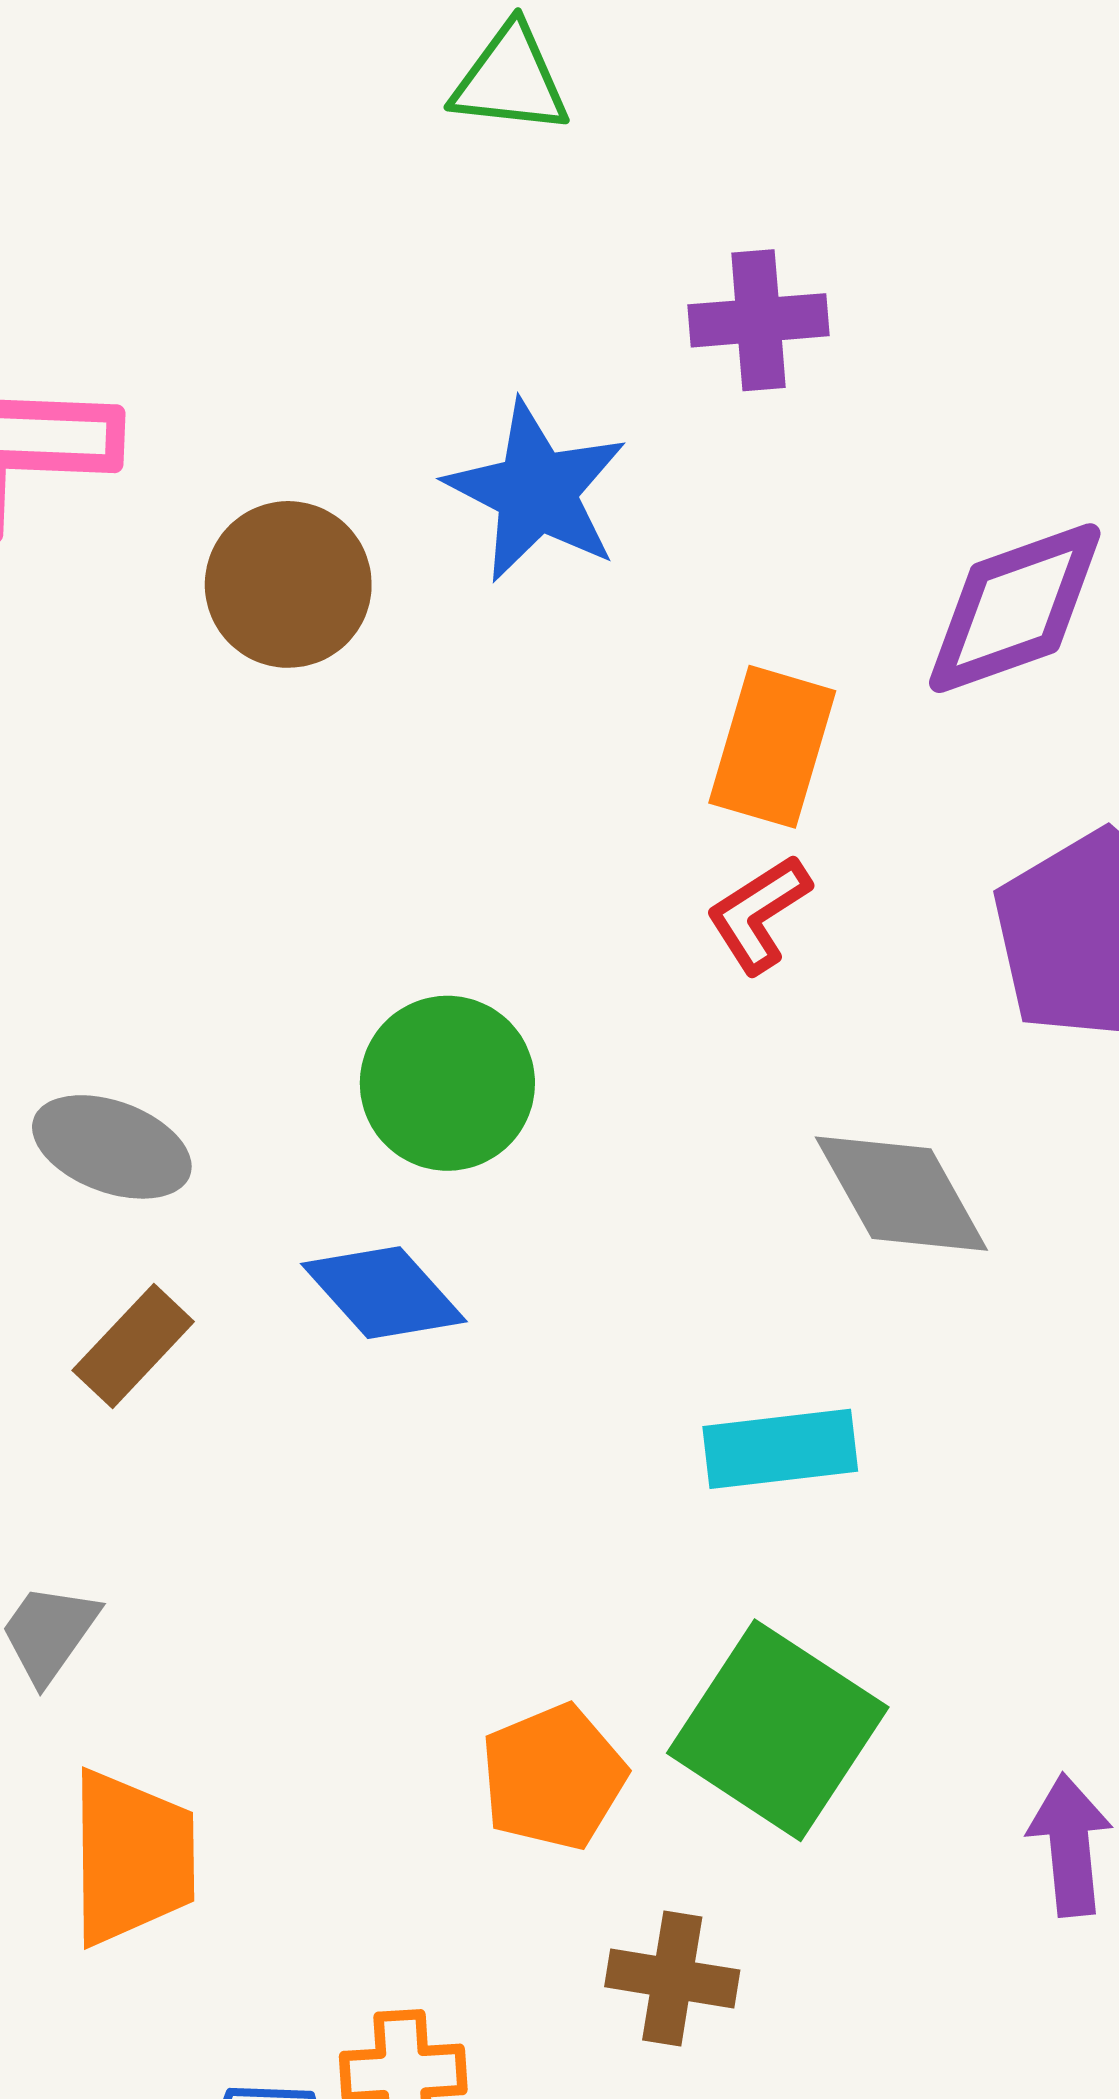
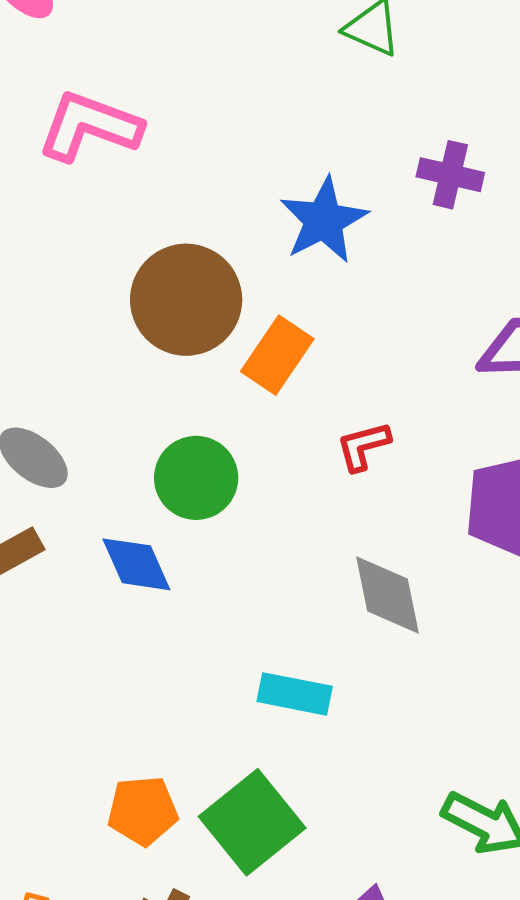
brown circle: (288, 584) -> (186, 300), moved, size x1.4
orange rectangle: (772, 747) -> (277, 355), moved

